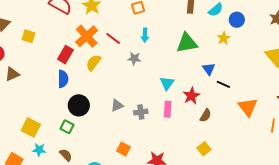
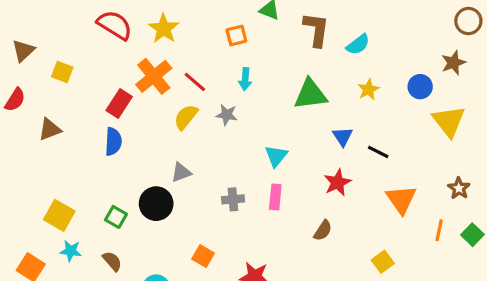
blue circle: (237, 20) -> (420, 87), moved
yellow semicircle: (93, 63) -> (186, 117), moved
brown triangle: (12, 74) -> (50, 129), moved
black line: (223, 84) -> (378, 152), moved
red star: (191, 96) -> (337, 182), moved
black circle: (79, 105) -> (156, 204), moved
gray triangle: (117, 105) -> (181, 172), moved
brown semicircle: (205, 115) -> (323, 230), moved
yellow square: (204, 149) -> (383, 262), moved

